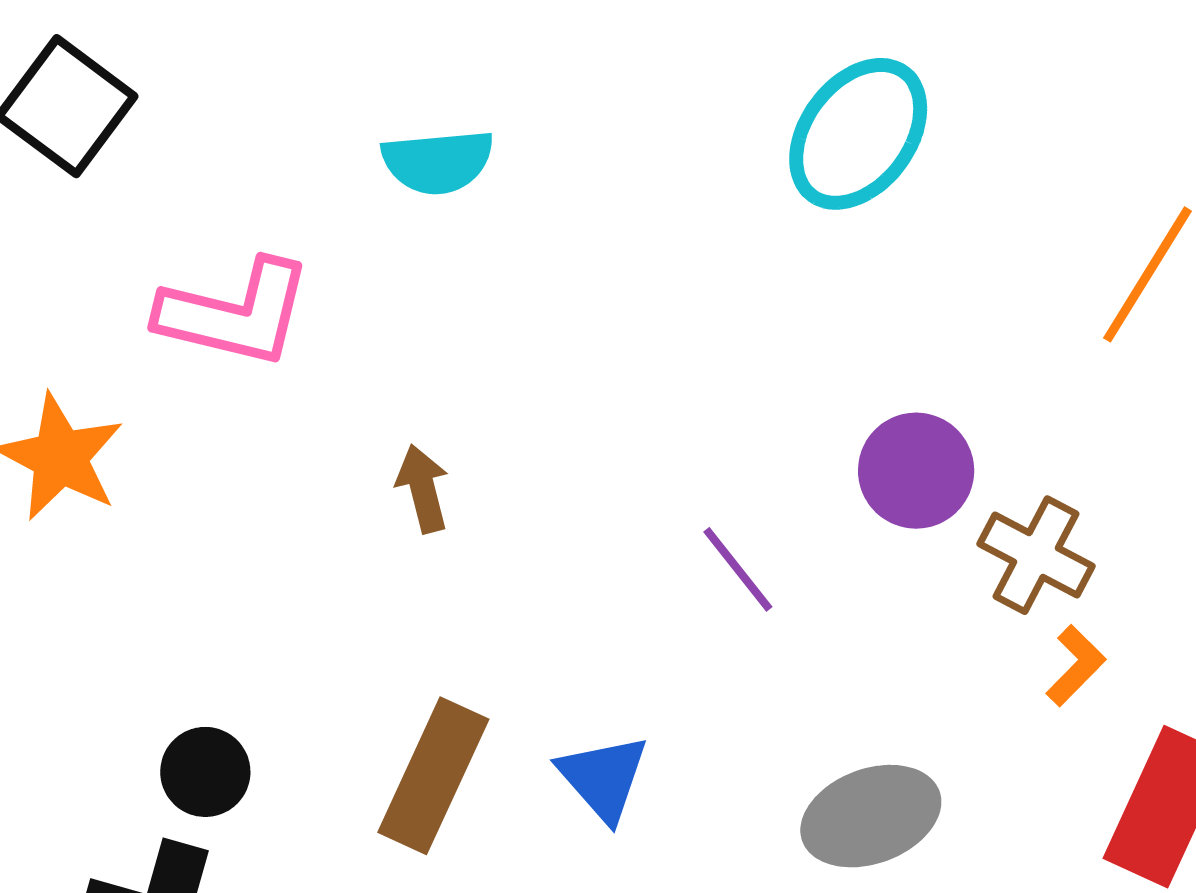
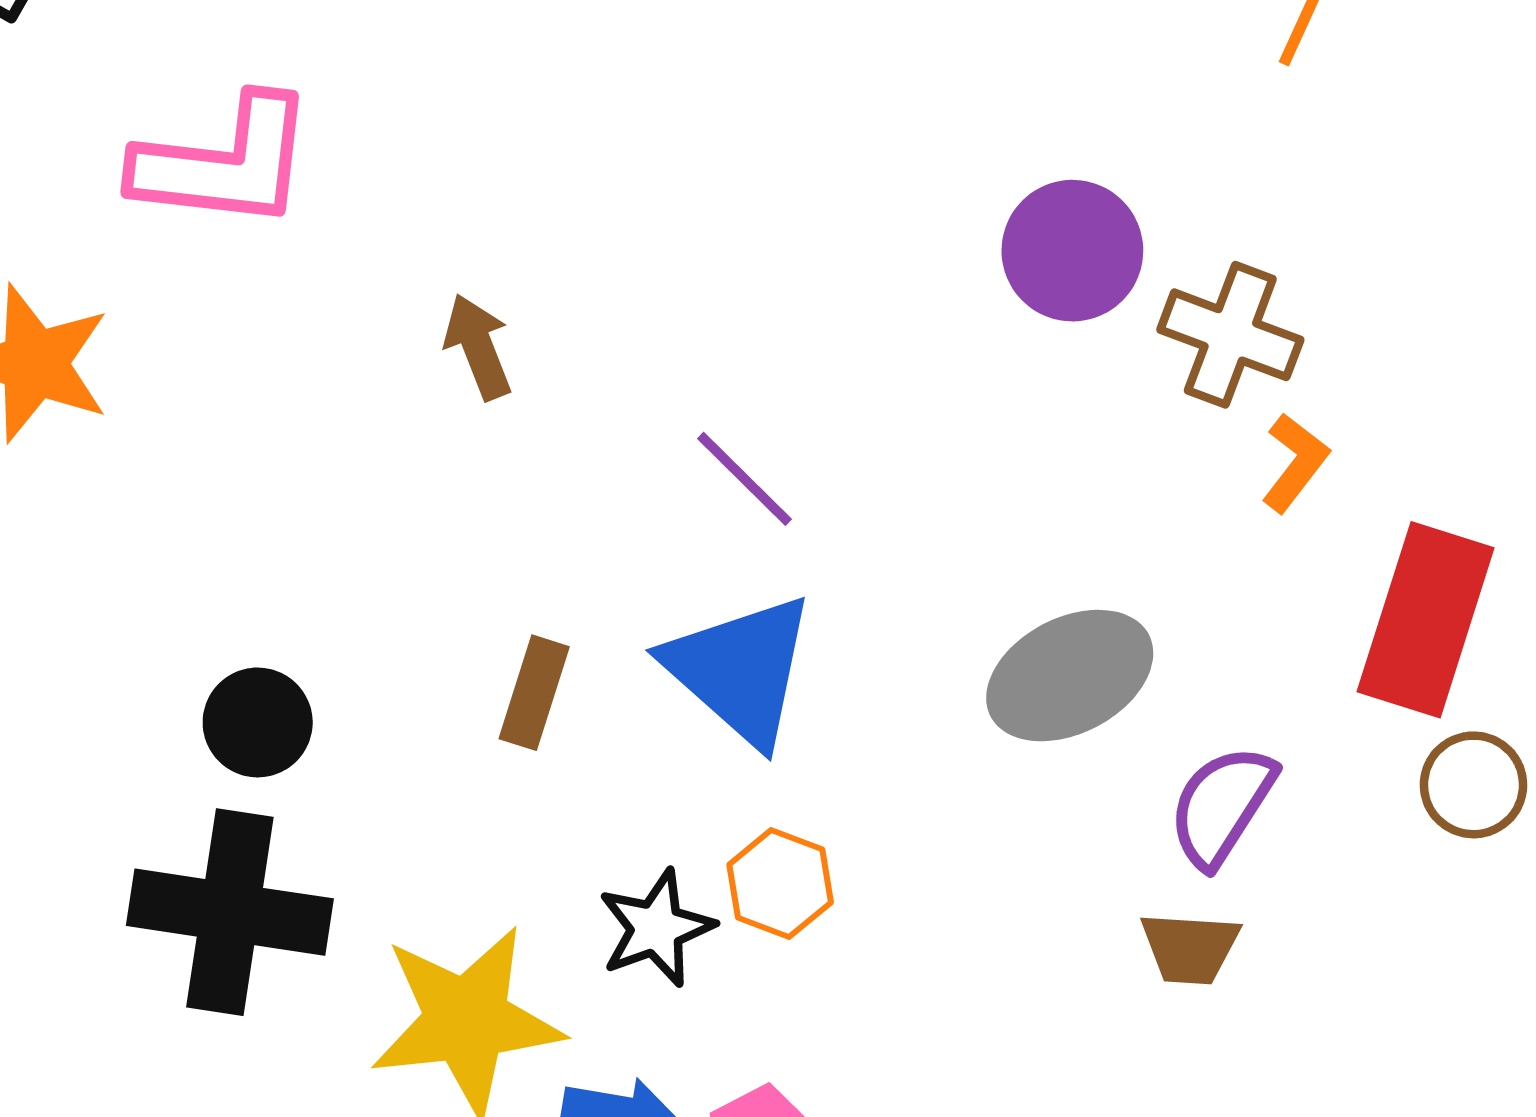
purple line: (738, 569) -> (745, 479), moved
brown rectangle: (433, 776) -> (534, 693), size x0.6
blue triangle: (603, 778) -> (740, 670), size x1.4

